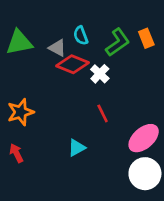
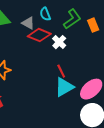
orange rectangle: (146, 38) -> (93, 25), moved
cyan triangle: (77, 148) -> (64, 87), moved, size x1.5

